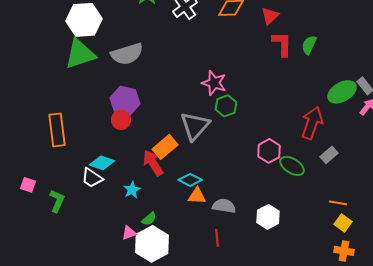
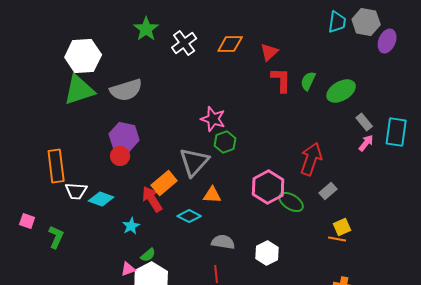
green ellipse: (342, 92) -> (341, 91), moved
pink hexagon: (269, 151) -> (268, 187), size x1.4
white trapezoid: (92, 178) -> (76, 191), moved, turned -30
orange triangle: (197, 196) -> (212, 195), moved
yellow square: (343, 223) -> (342, 227), moved, turned 30

